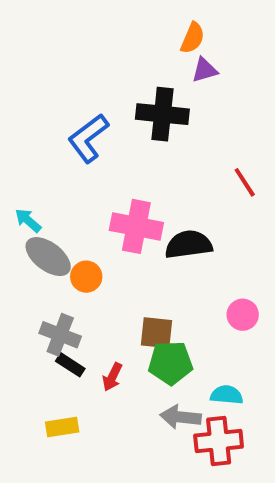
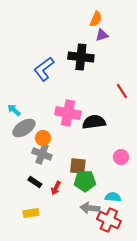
gray ellipse: (48, 257) -> (24, 128), turned -70
gray cross: (60, 335) -> (42, 154), moved
red cross: (219, 441) -> (109, 220), turned 30

